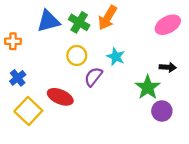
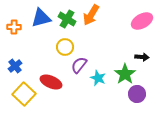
orange cross: (13, 41) -> (14, 27), moved
cyan star: (116, 57) -> (98, 78), moved

